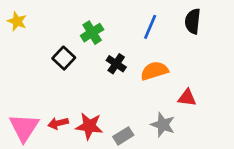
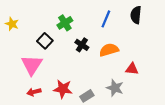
yellow star: (17, 21) -> (12, 24), moved
red arrow: (58, 123) -> (34, 92), moved
pink triangle: (24, 127) -> (32, 65), moved

